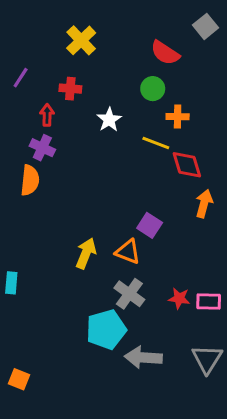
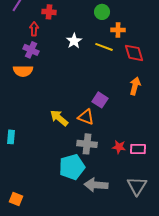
white star: (109, 120) -> (74, 41), moved
red diamond: (187, 165) -> (134, 53), moved
orange semicircle: (30, 180) -> (23, 71), turned 84
yellow arrow: (86, 253) -> (59, 118), turned -72
gray cross: (129, 294) -> (87, 144), turned -30

